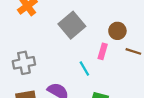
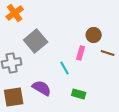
gray square: (72, 25) -> (36, 41), moved

